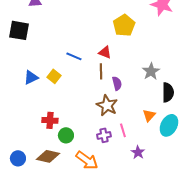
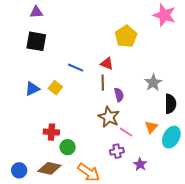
black square: (19, 30) -> (36, 41), moved
pink line: (123, 130) -> (126, 132), moved, turned -40
purple cross: (104, 135) -> (117, 151), moved

